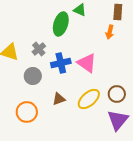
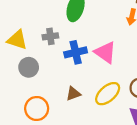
gray cross: (39, 49) -> (50, 36), turned 32
gray circle: (33, 76) -> (29, 67), moved

